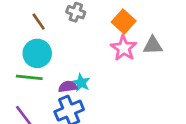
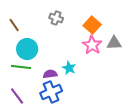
brown line: (39, 21) -> (14, 25), moved
cyan star: (81, 83) -> (69, 68), moved

